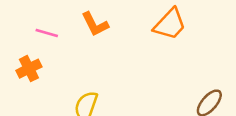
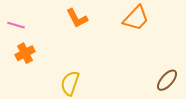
pink line: (47, 33) -> (16, 25), moved

